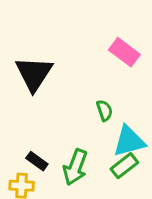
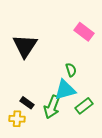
cyan triangle: (129, 141) -> (65, 90), moved

